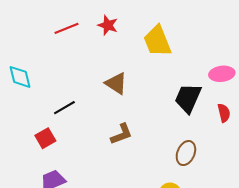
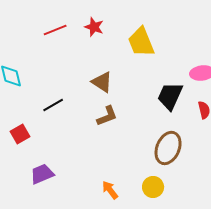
brown L-shape: (121, 134) -> (107, 116), moved
red square: (45, 138) -> (20, 134), moved
brown ellipse: (186, 153) -> (168, 148), size x1.4

